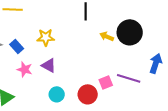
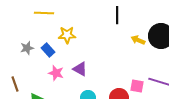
yellow star: (46, 37) -> (67, 35), moved
pink square: (106, 82) -> (137, 86), turned 32

